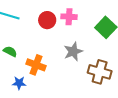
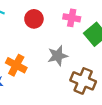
pink cross: (69, 17) -> (72, 18), moved

